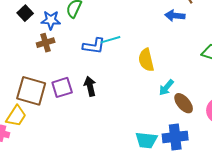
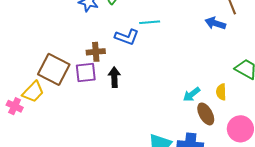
cyan line: (110, 40) -> (150, 22), moved
brown cross: (46, 43) -> (96, 52), moved
yellow semicircle: (146, 60) -> (221, 92), moved, size x0.7

